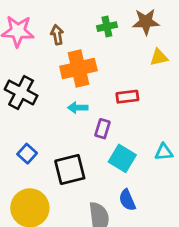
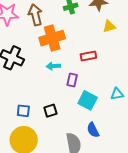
brown arrow: (57, 35) -> (35, 15), size x1.5
blue square: (27, 154) -> (23, 111), moved, turned -32
black square: (70, 170) -> (50, 111), size x0.6

